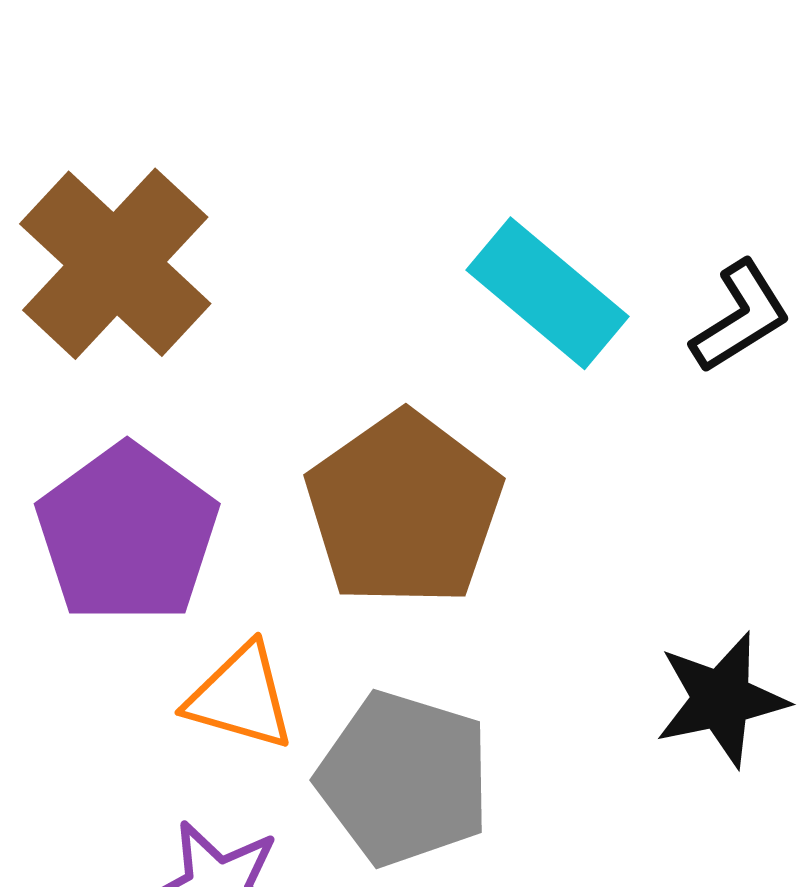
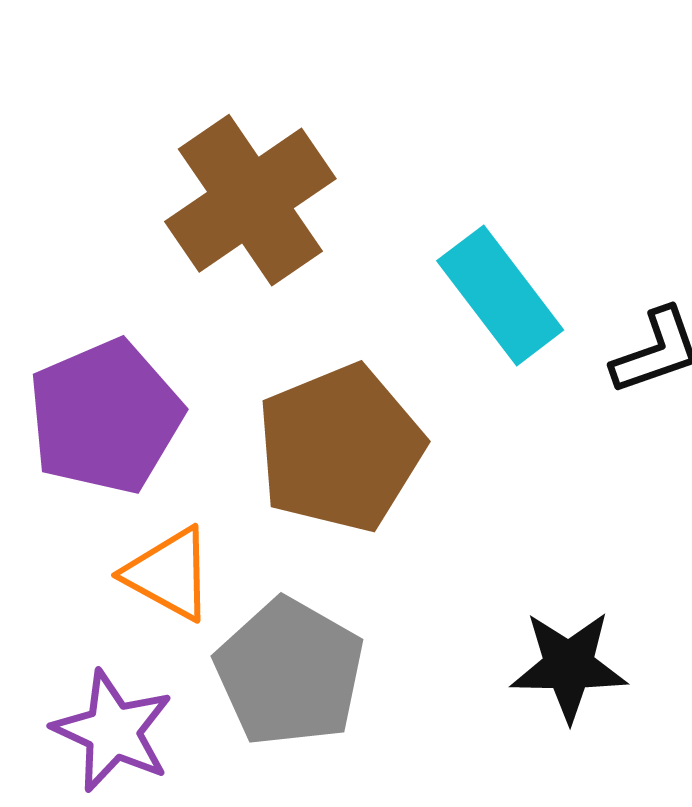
brown cross: (115, 264) -> (250, 200), moved

